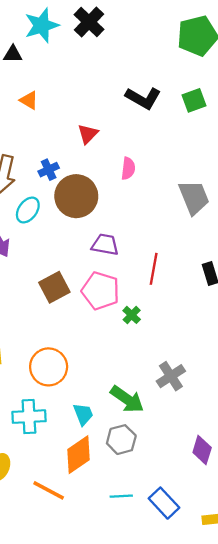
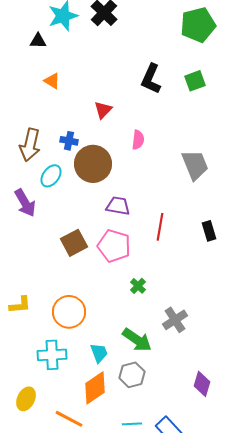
black L-shape: (143, 98) -> (151, 79), turned 84
blue cross: (49, 170) -> (69, 141), turned 36
green cross: (132, 315) -> (138, 286), moved

